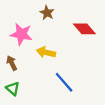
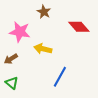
brown arrow: (12, 63) -> (11, 59), turned -96
blue line: (64, 82) -> (60, 77), turned 70

